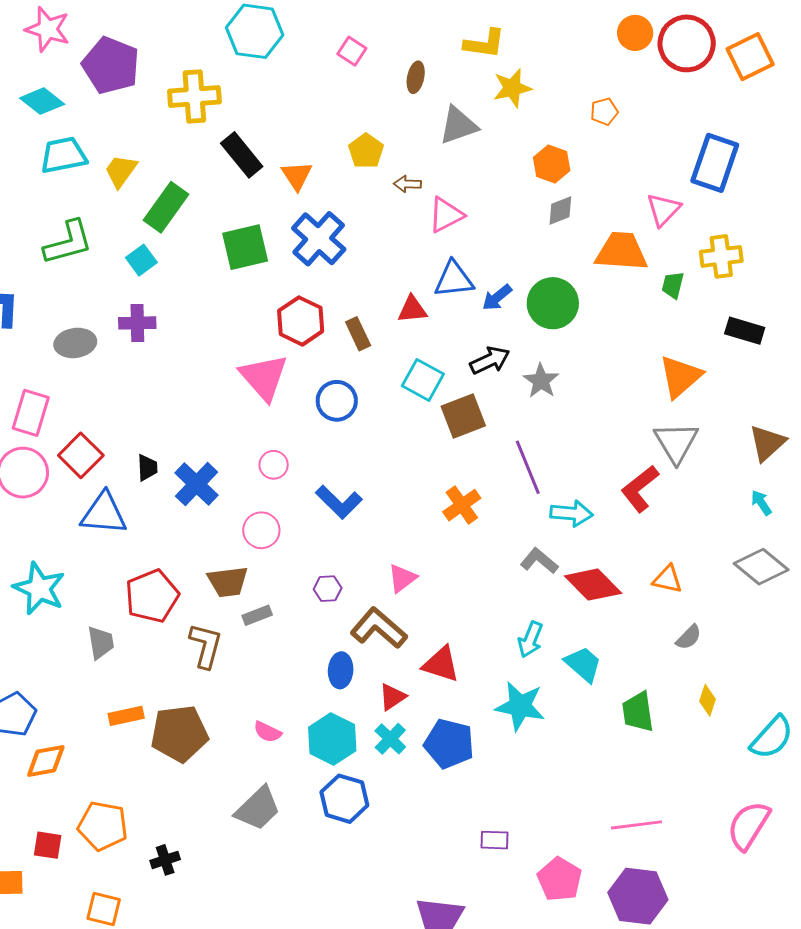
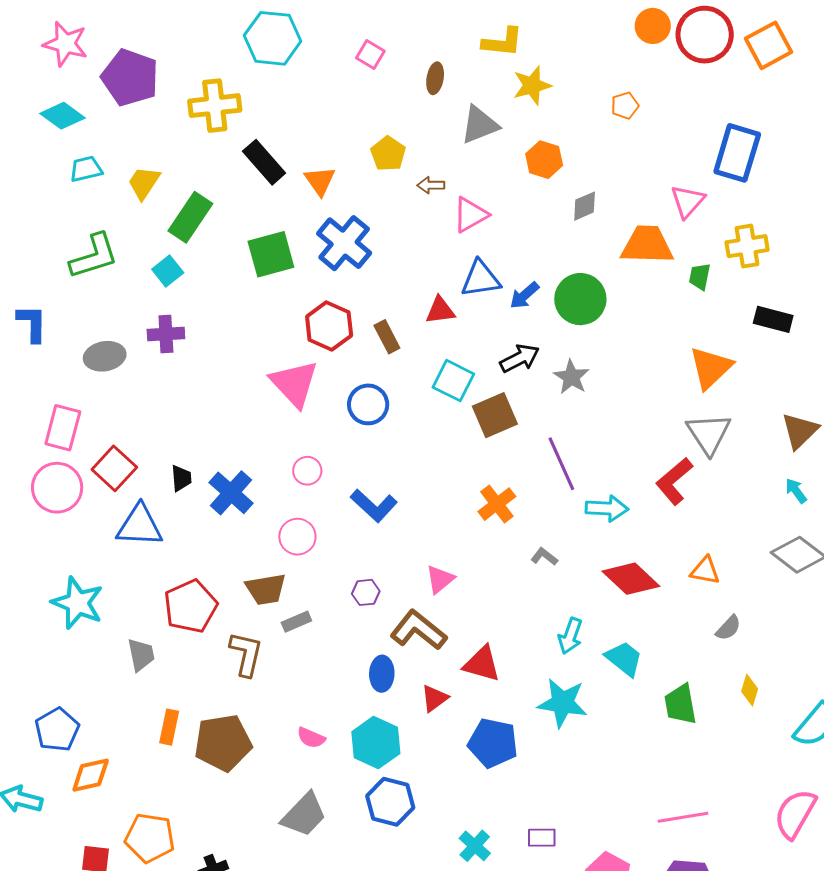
cyan trapezoid: (63, 155) -> (86, 169), size x0.7
orange hexagon: (552, 164) -> (544, 160), moved
gray L-shape: (539, 561) -> (544, 557), moved, size x0.7
orange rectangle: (126, 716) -> (169, 727), turned -64
cyan cross: (390, 739) -> (475, 846), moved

